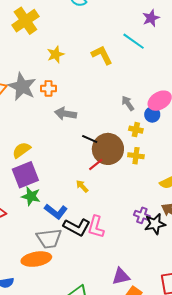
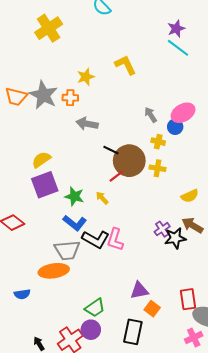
cyan line: (134, 41) -> (178, 48), moved
yellow star: (56, 54) -> (86, 77), moved
green star: (31, 196) -> (74, 196), moved
purple cross: (142, 215) -> (162, 229), turned 35

